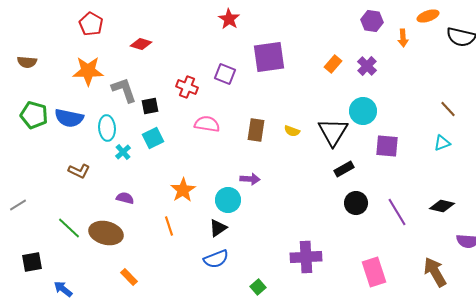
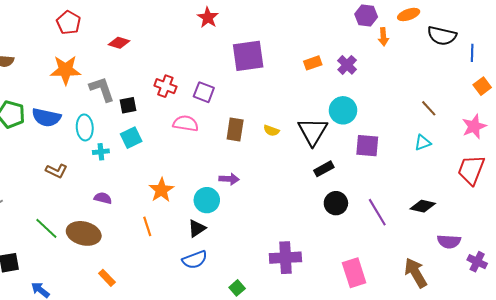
purple hexagon: (372, 21) -> (366, 16), moved
orange rectangle: (333, 64) -> (313, 63), turned 30
purple square: (225, 74) -> (204, 92), moved
cyan cross: (123, 152) -> (101, 152), turned 35

